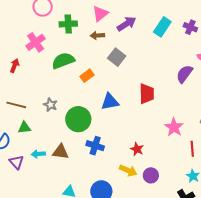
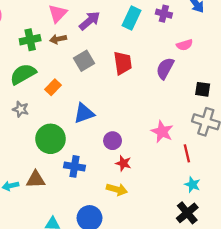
green cross: (68, 24) -> (30, 40), moved
gray square: (117, 57) -> (84, 61), turned 30
red trapezoid: (147, 94) -> (123, 63), moved
gray star: (50, 105) -> (21, 109), moved
purple circle: (151, 175) -> (113, 141), moved

